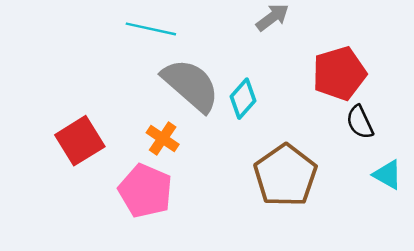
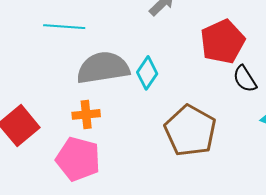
gray semicircle: (191, 85) -> (103, 68), turned -42
orange cross: (163, 138) -> (86, 114), turned -32

